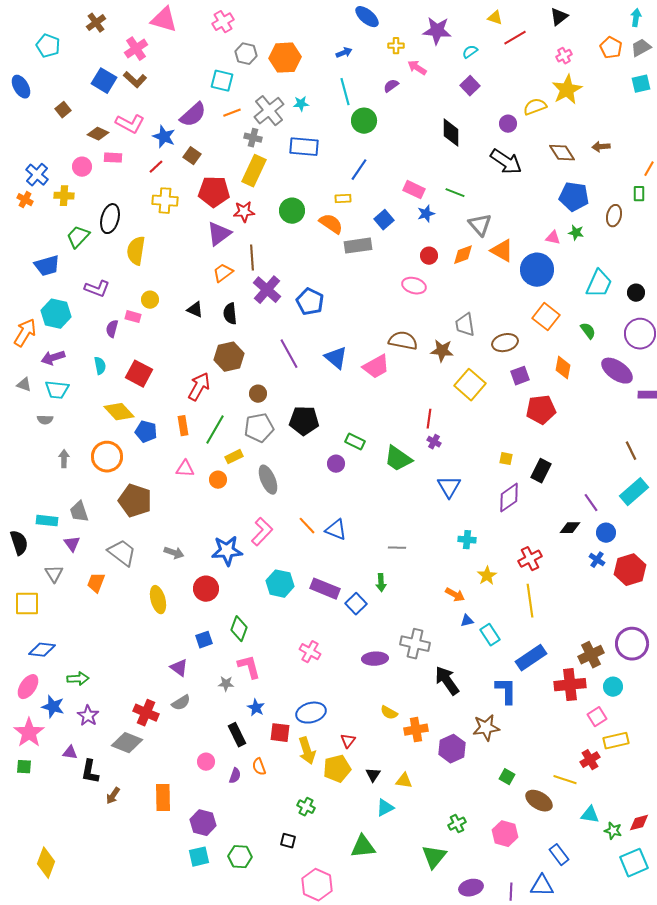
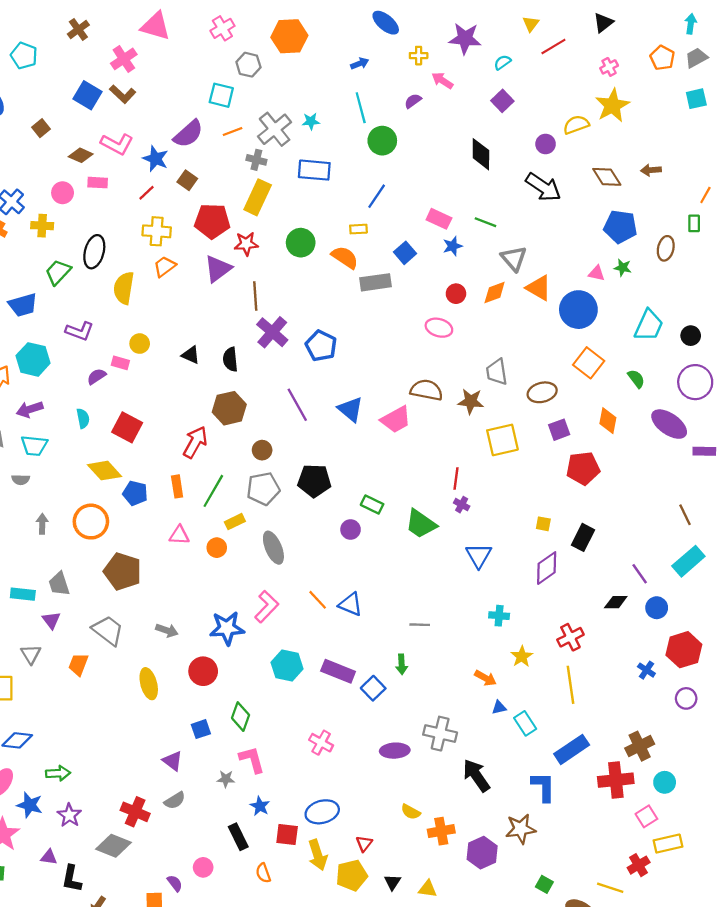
yellow triangle: (495, 18) -> (531, 24), turned 49
orange hexagon: (285, 58) -> (289, 36), moved
orange trapezoid: (223, 273) -> (165, 266), moved
purple semicircle: (112, 329) -> (97, 376), turned 42
yellow square: (470, 385) -> (502, 440), turned 36
blue cross: (597, 560) -> (646, 670), moved
purple circle: (632, 644) -> (686, 698), moved, size x0.6
purple semicircle: (235, 776) -> (175, 883), moved, turned -56

